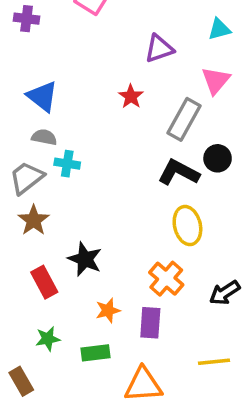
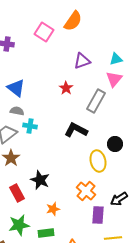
cyan triangle: (219, 29) -> (116, 59), moved
black circle: (218, 158) -> (115, 144), moved
black L-shape: (179, 172) -> (76, 130), moved
purple rectangle: (150, 323) -> (98, 215), moved
green star: (48, 339) -> (19, 225), size x1.5

